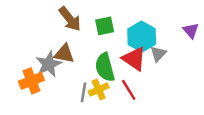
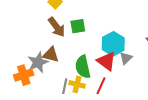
green square: (105, 26) -> (78, 26), moved
yellow cross: (99, 89) -> (77, 84), turned 35
red line: (129, 90) -> (101, 86), turned 54

